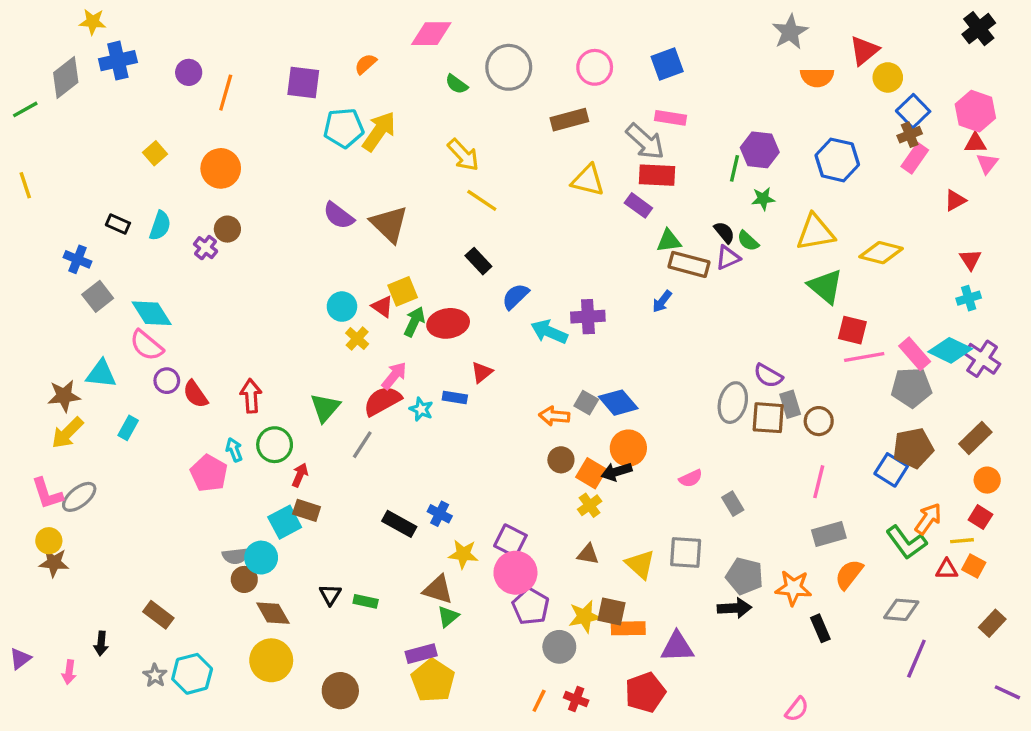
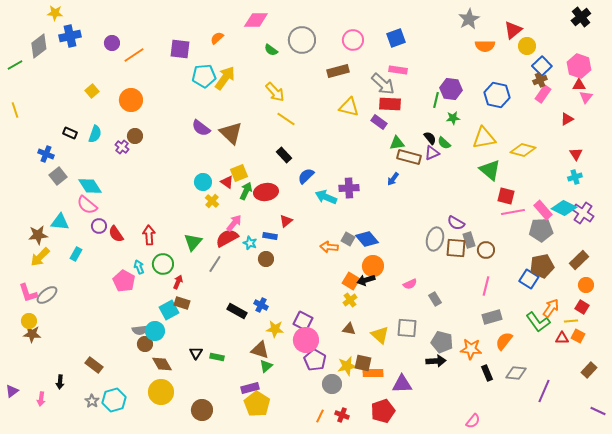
orange line: (226, 93) -> (134, 55), turned 40
brown circle: (561, 460) -> (266, 259), moved
gray diamond: (901, 610) -> (516, 373), moved

